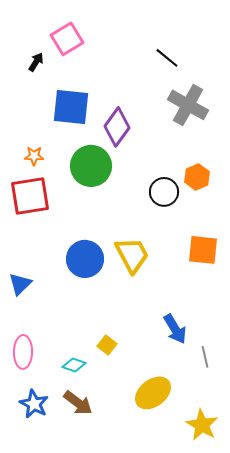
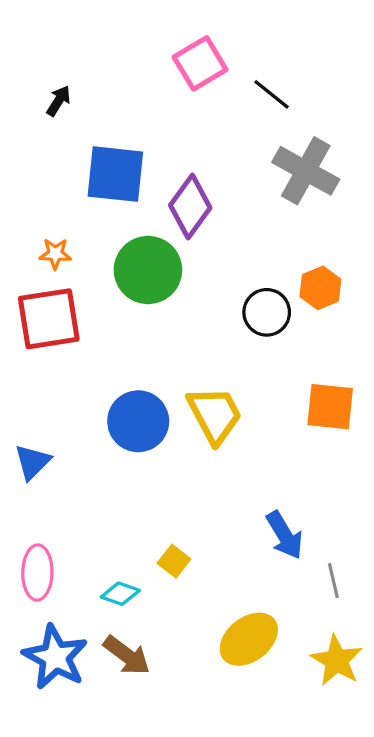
pink square: (67, 39) -> (200, 63), moved
blue star: (34, 404) -> (55, 657), size x1.4
yellow star: (202, 425) -> (337, 660), moved

